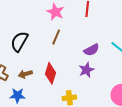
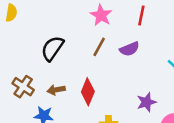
purple semicircle: (91, 50) -> (129, 49), moved
purple star: (86, 70) -> (146, 102), moved

